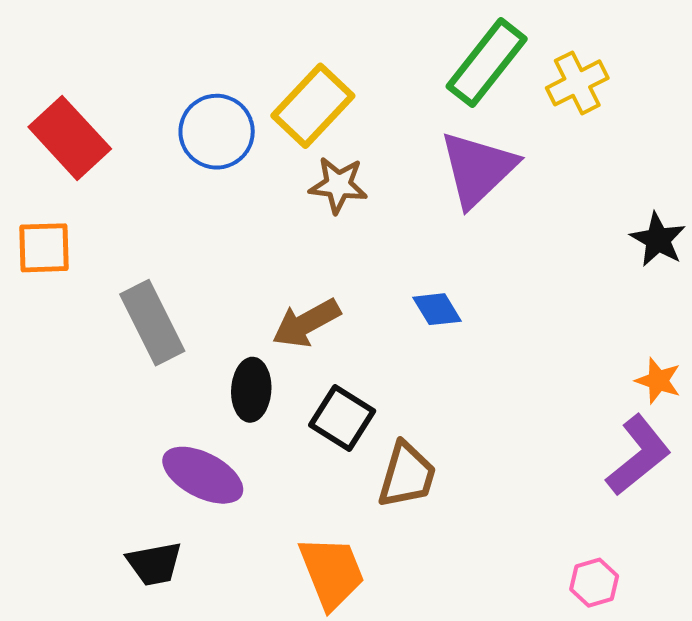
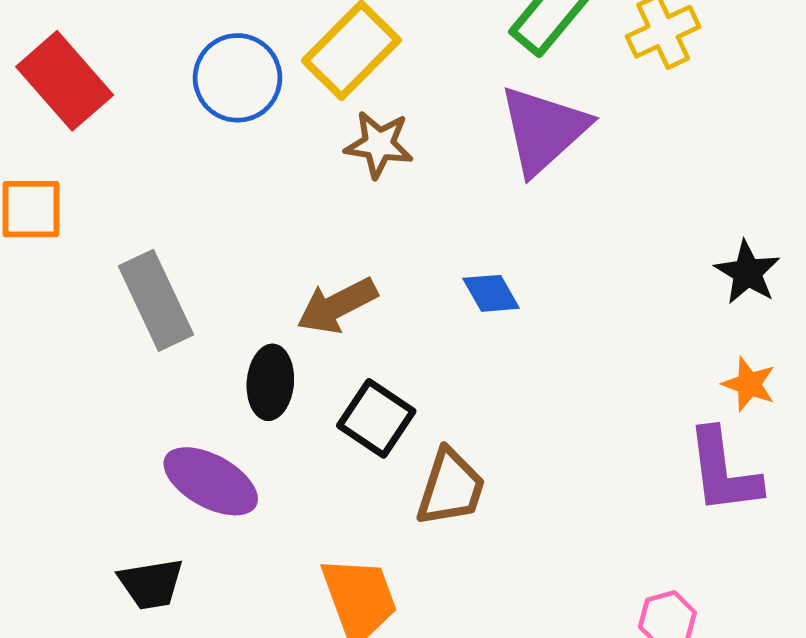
black star: (658, 240) -> (747, 272), moved
purple L-shape: (638, 455) -> (723, 471), turned 120

